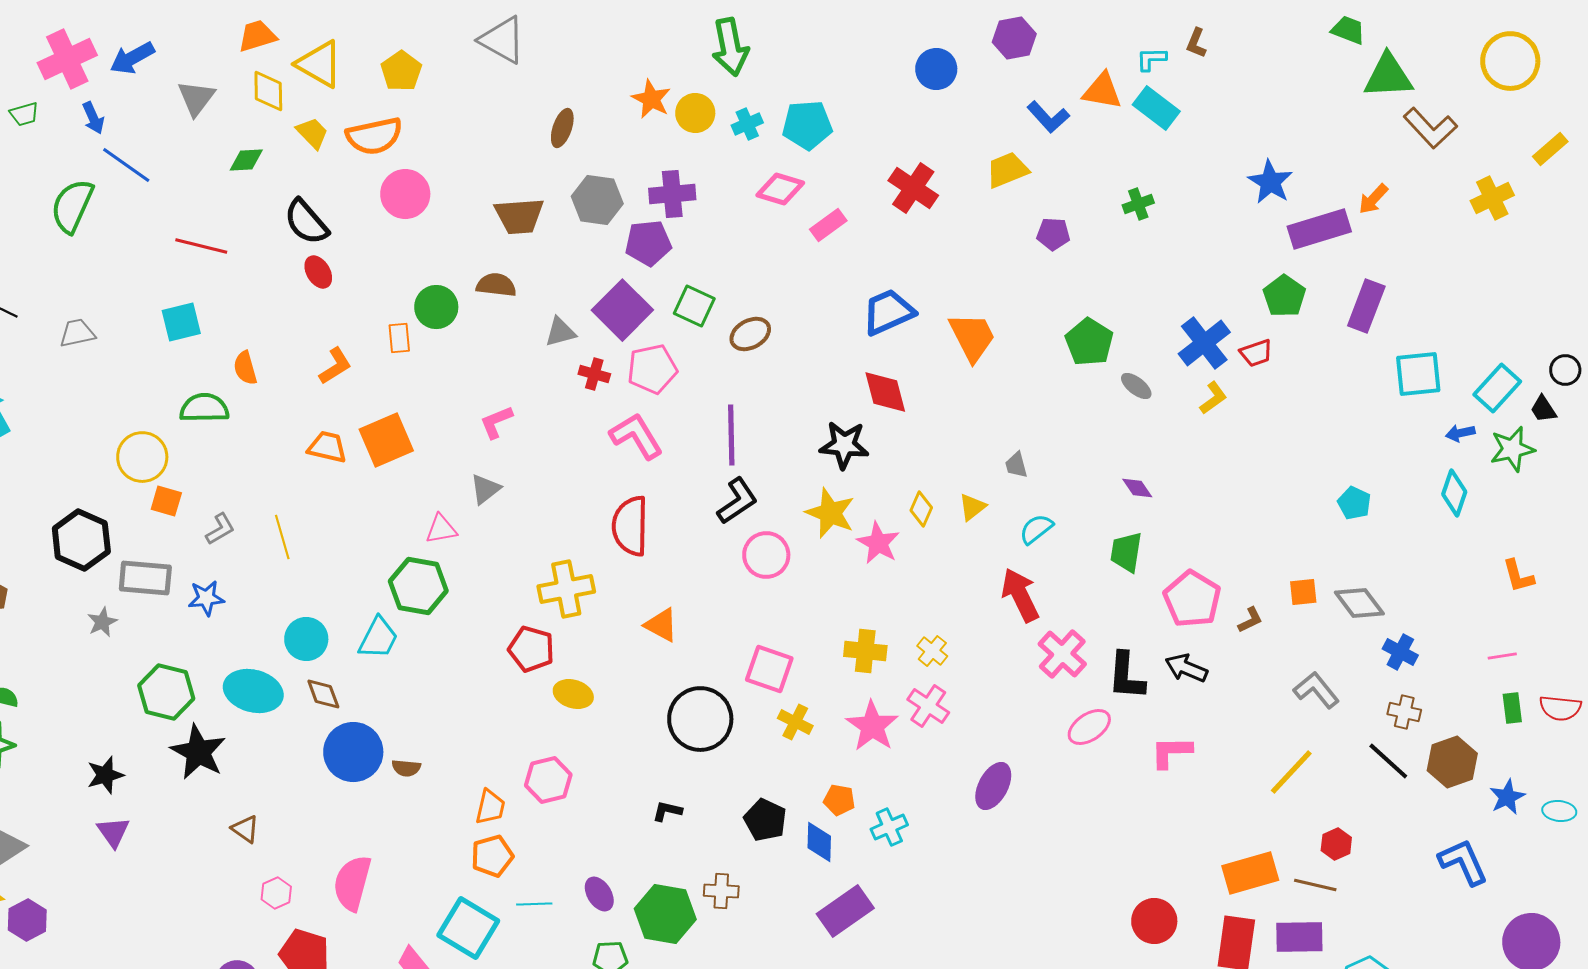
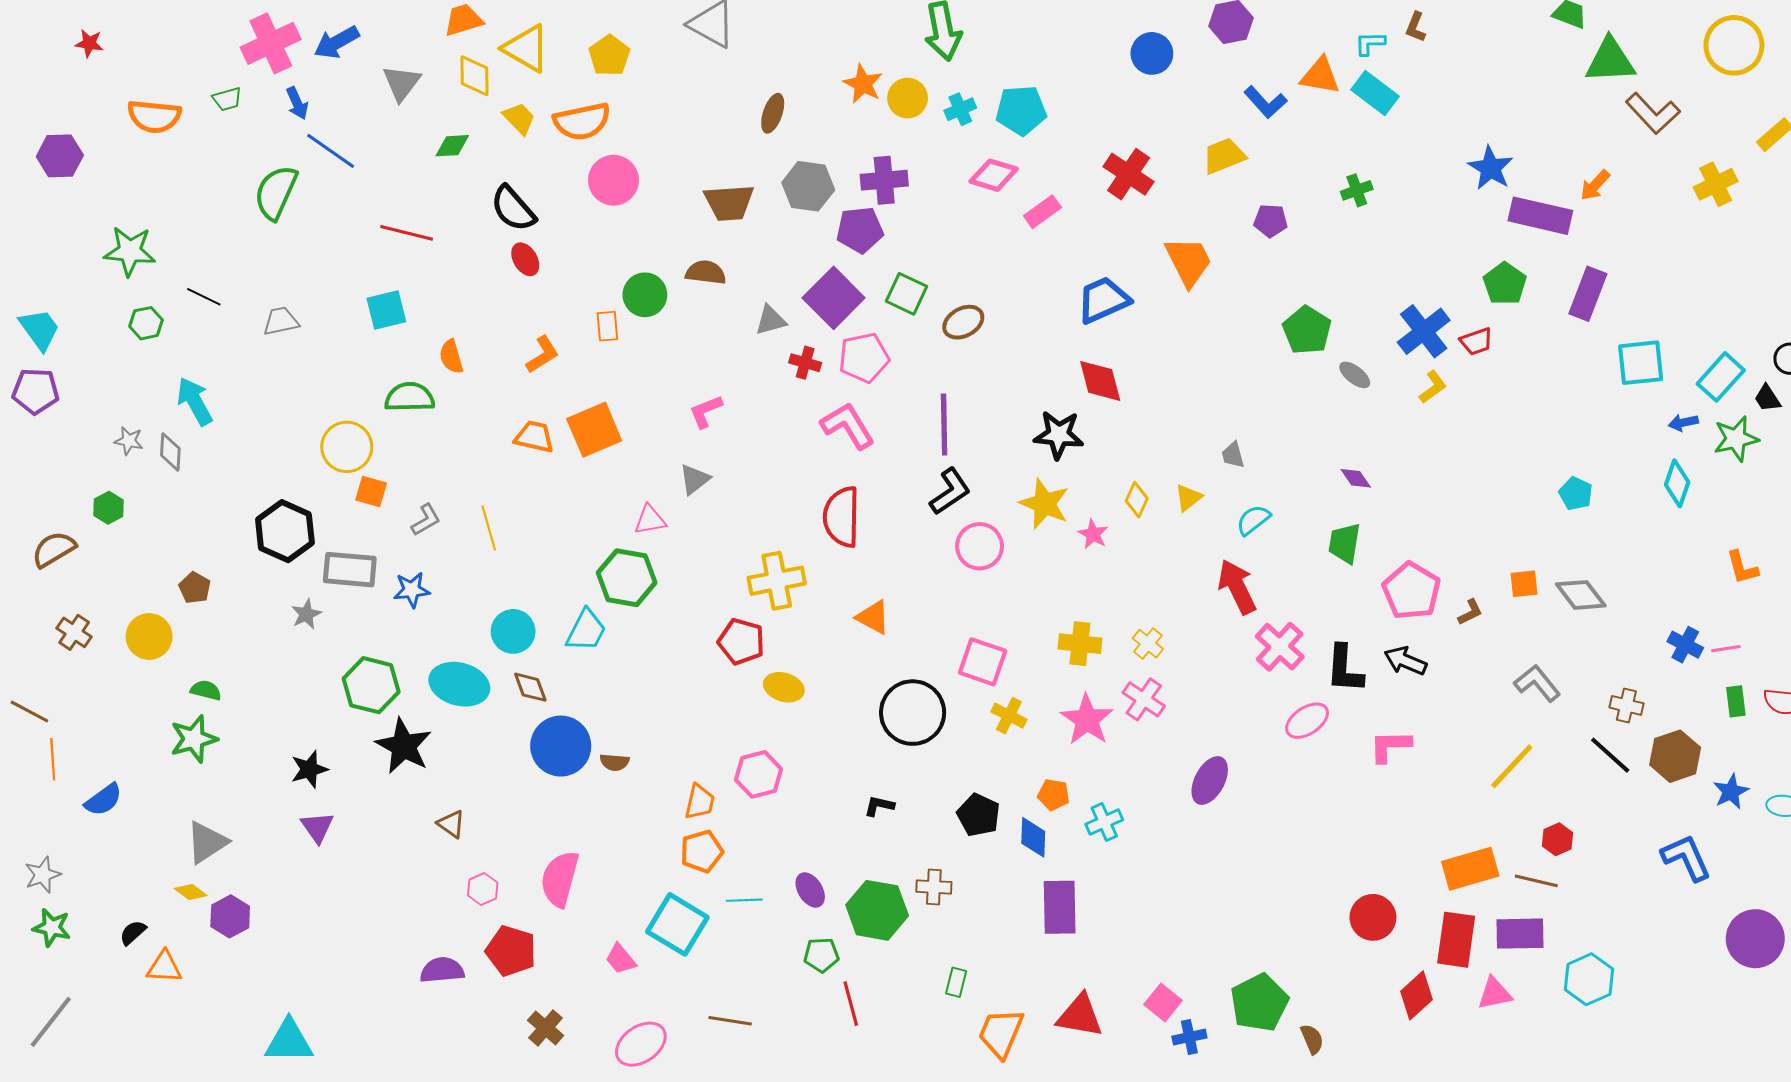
purple rectangle: (1319, 229) -> (1540, 216), turned 30
orange trapezoid: (972, 337) -> (1188, 261), moved
pink star: (878, 543) -> (1093, 534), size x0.7
blue cross: (1400, 652) -> (1685, 645), moved
purple rectangle: (845, 911) -> (1060, 907), turned -56

